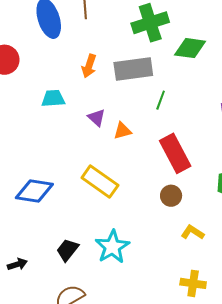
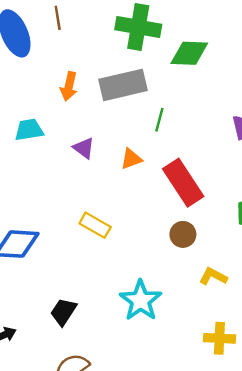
green cross: (150, 23) -> (138, 27), turned 33
orange triangle: (123, 131) -> (131, 159), moved
yellow rectangle: (100, 182) -> (95, 225), size x0.7
cyan star: (112, 247) -> (141, 300), moved

